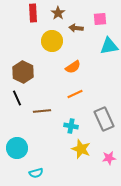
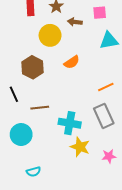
brown hexagon: (23, 72) -> (32, 67), moved
orange line: (75, 94) -> (106, 87), moved
cyan cross: (71, 126) -> (70, 123), size x1.5
cyan circle: (17, 148) -> (21, 135), moved

